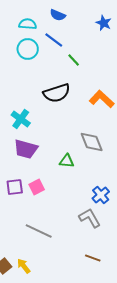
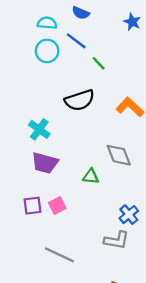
gray L-shape: (90, 218) -> (117, 240), turned 130

